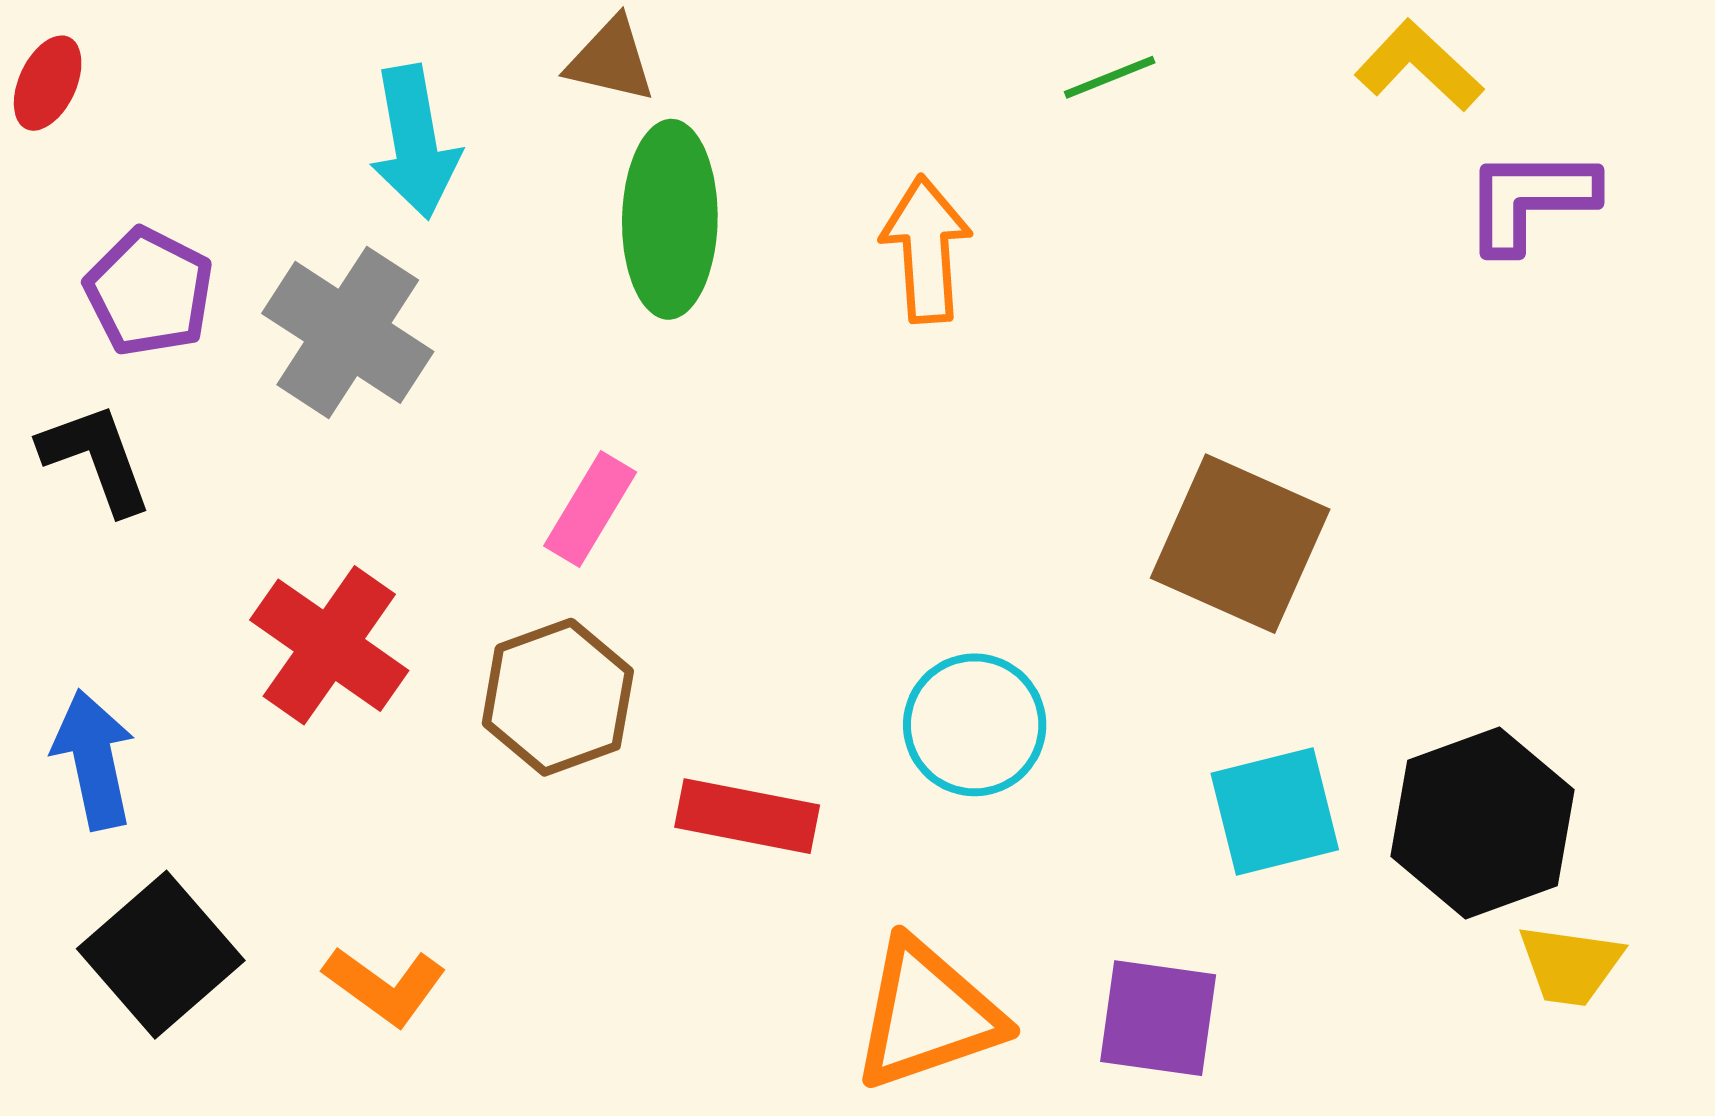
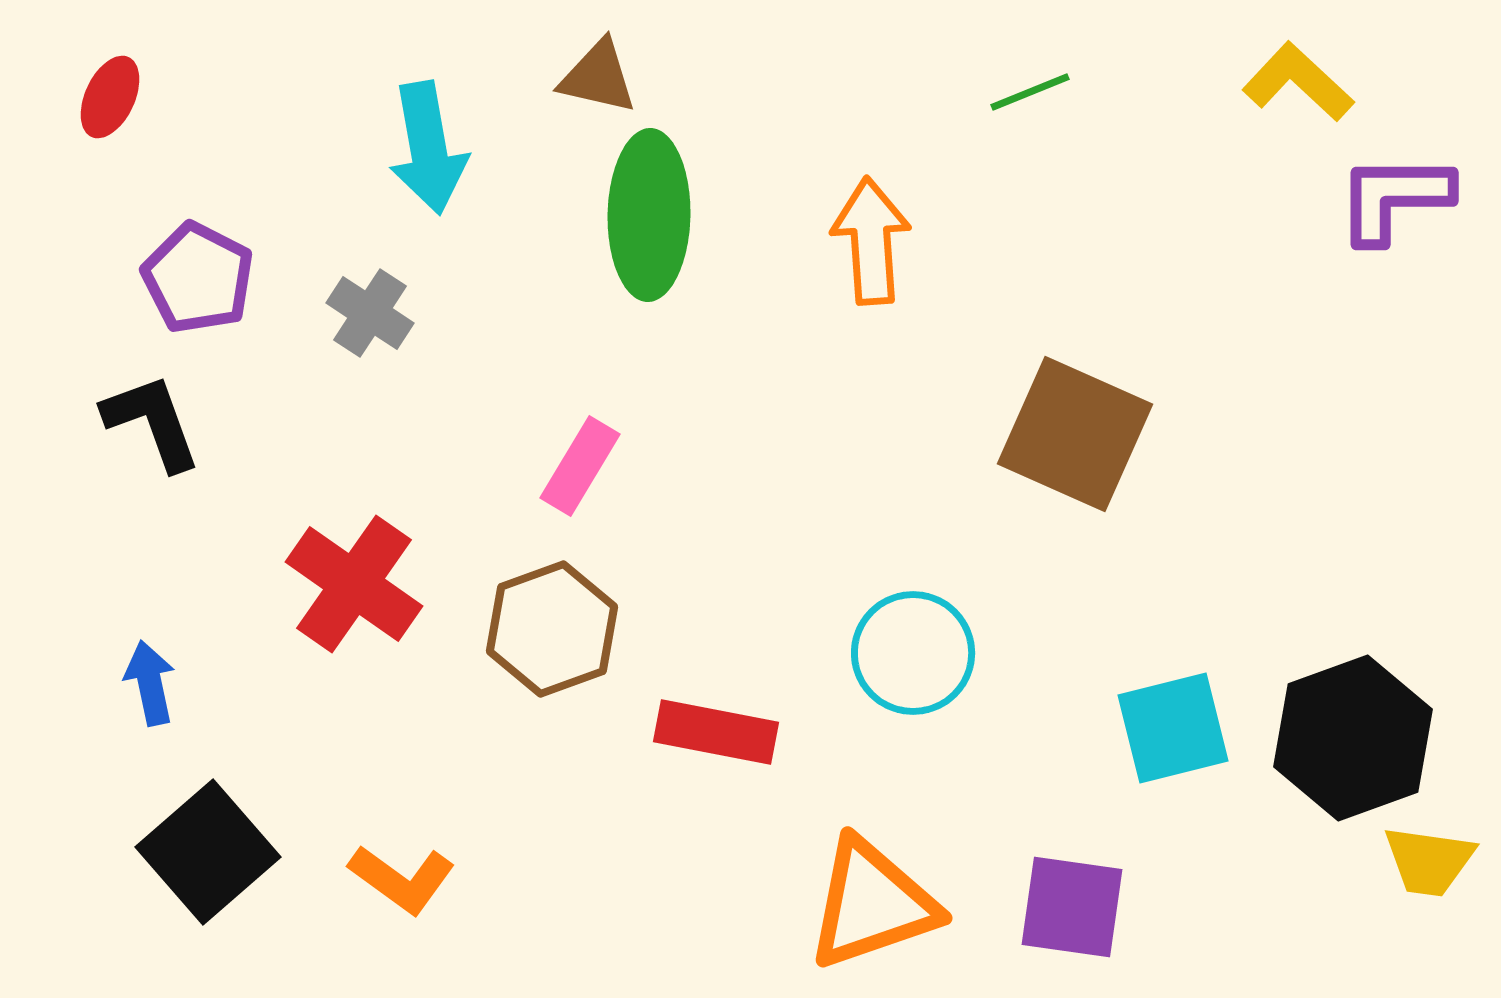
gray cross: (348, 332) -> (370, 313), size x0.6
brown square: (1240, 544) -> (1075, 434), moved
blue arrow: (94, 760) -> (150, 683), size x0.7

